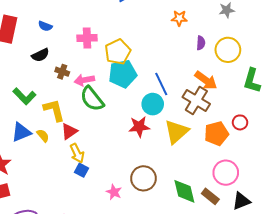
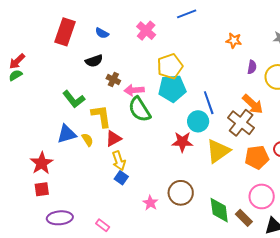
pink cross: (87, 38) -> (146, 31), moved, turned 36

